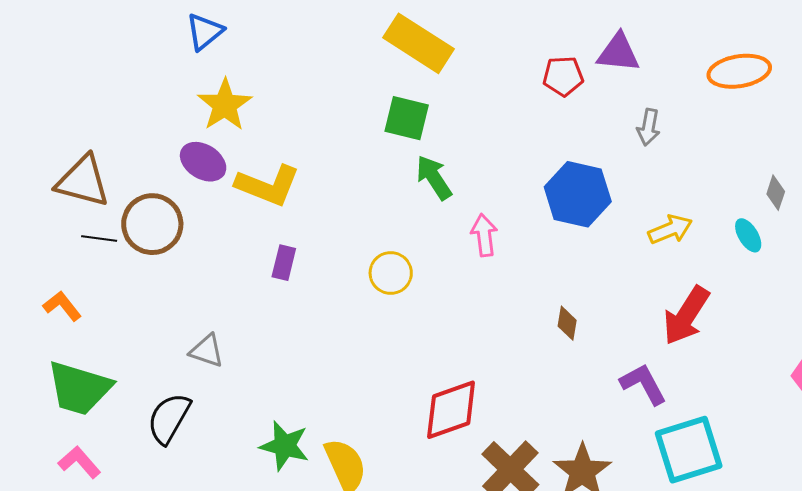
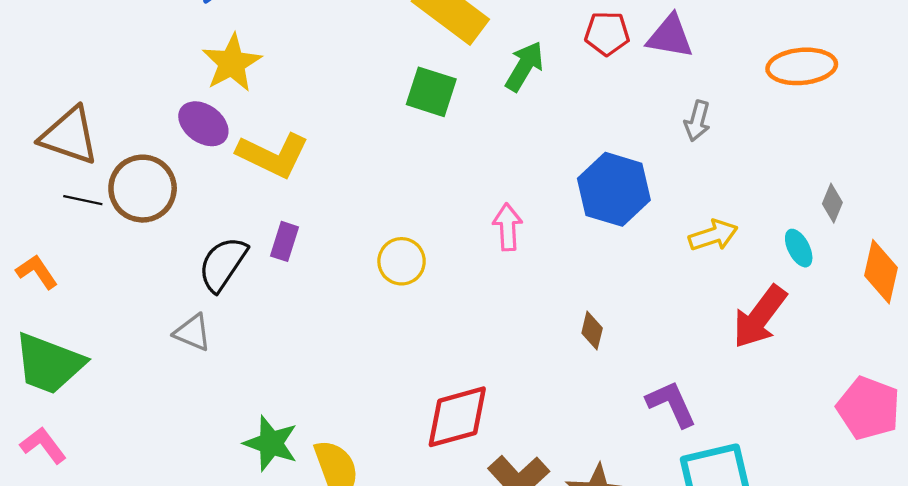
red pentagon: (563, 76) -> (607, 33), moved
green arrow: (434, 178) -> (524, 66), moved, turned 60
red arrow: (686, 316) -> (760, 317), moved
black semicircle: (169, 418) -> (223, 264), moved

